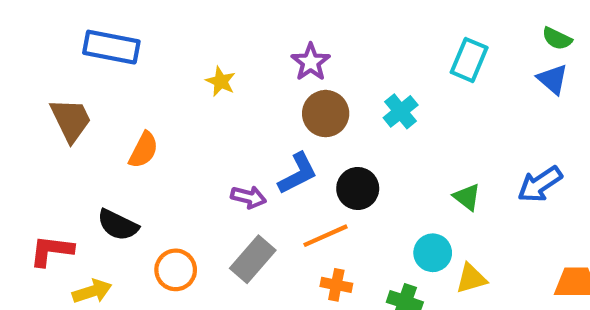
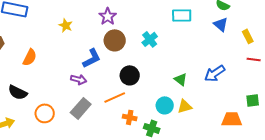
cyan rectangle: (469, 60) -> (182, 15), turned 66
blue L-shape: (298, 174) -> (92, 58), moved
yellow triangle: (471, 278) -> (185, 106), moved
orange cross: (336, 285) -> (130, 117), moved

